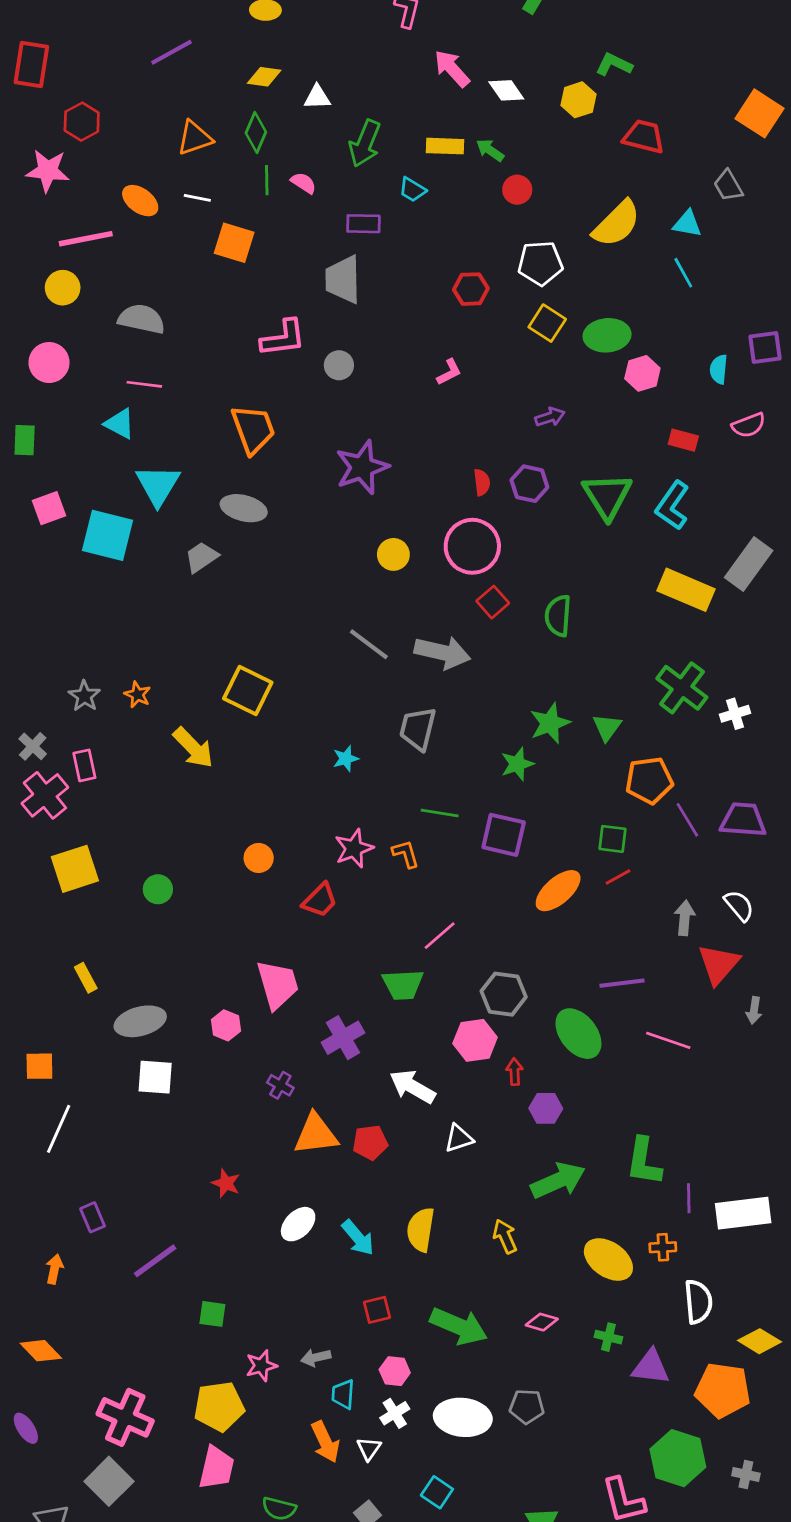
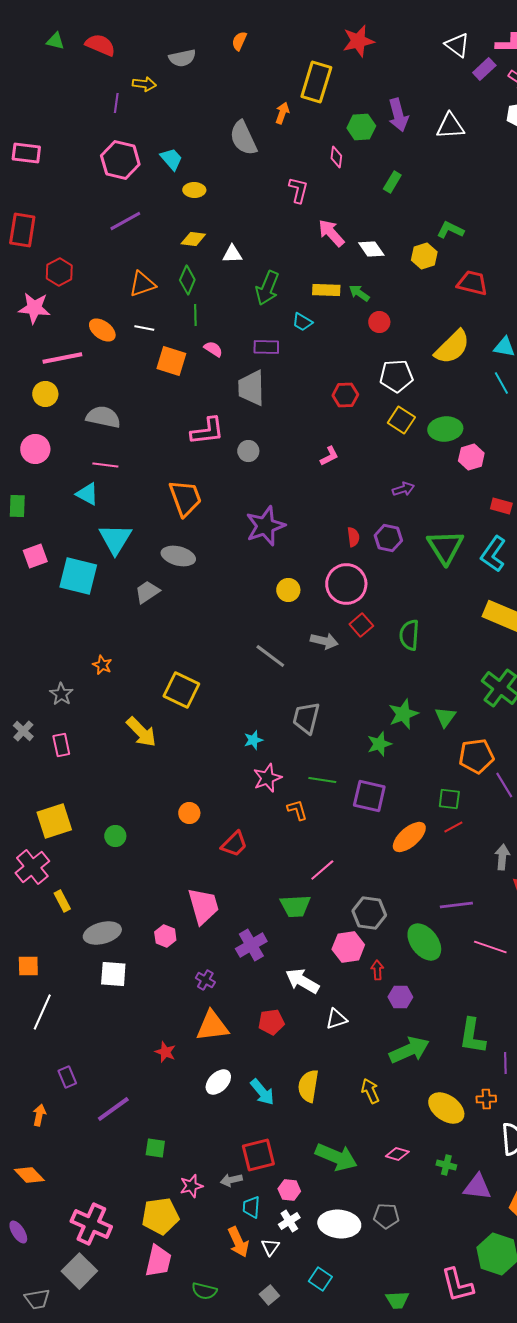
pink semicircle: (304, 183) -> (213, 349), moved
gray arrow: (442, 652) -> (324, 641), moved, size x0.7
orange star: (137, 695) -> (102, 665), moved
pink cross: (45, 795) -> (32, 867), moved
pink star: (354, 848) -> (267, 778), moved
orange triangle: (316, 1134) -> (212, 1026), moved
red square: (377, 1310) -> (258, 1155), moved, size x1.6

